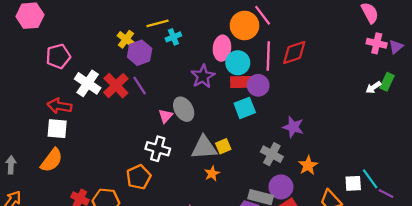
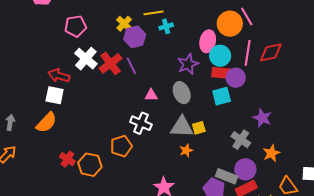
pink pentagon: (58, 56) -> (76, 26), moved
gray ellipse: (184, 109) -> (182, 93), moved
pink triangle: (166, 116) -> (151, 95), turned 40

